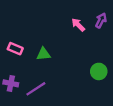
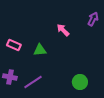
pink arrow: (78, 25) -> (63, 30), moved
green circle: (99, 71) -> (80, 82), moved

